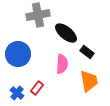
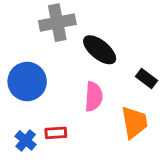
black rectangle: (87, 52) -> (146, 78), moved
red rectangle: (37, 88) -> (56, 133), turned 48

